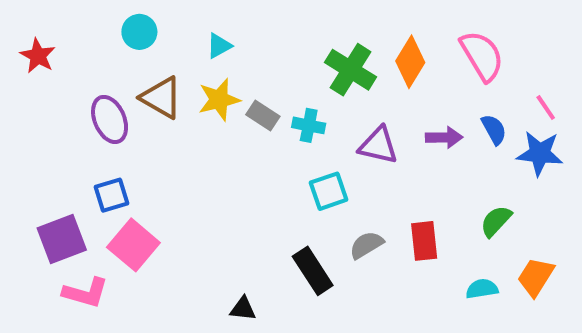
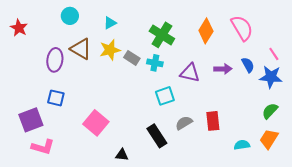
green cross: (351, 70) -> (162, 35), moved
purple ellipse: (110, 119) -> (55, 60), turned 30
blue square: (112, 195) -> (56, 98), turned 30
green semicircle: (496, 221) -> (270, 111), moved
pink square: (133, 245) -> (96, 123), moved

